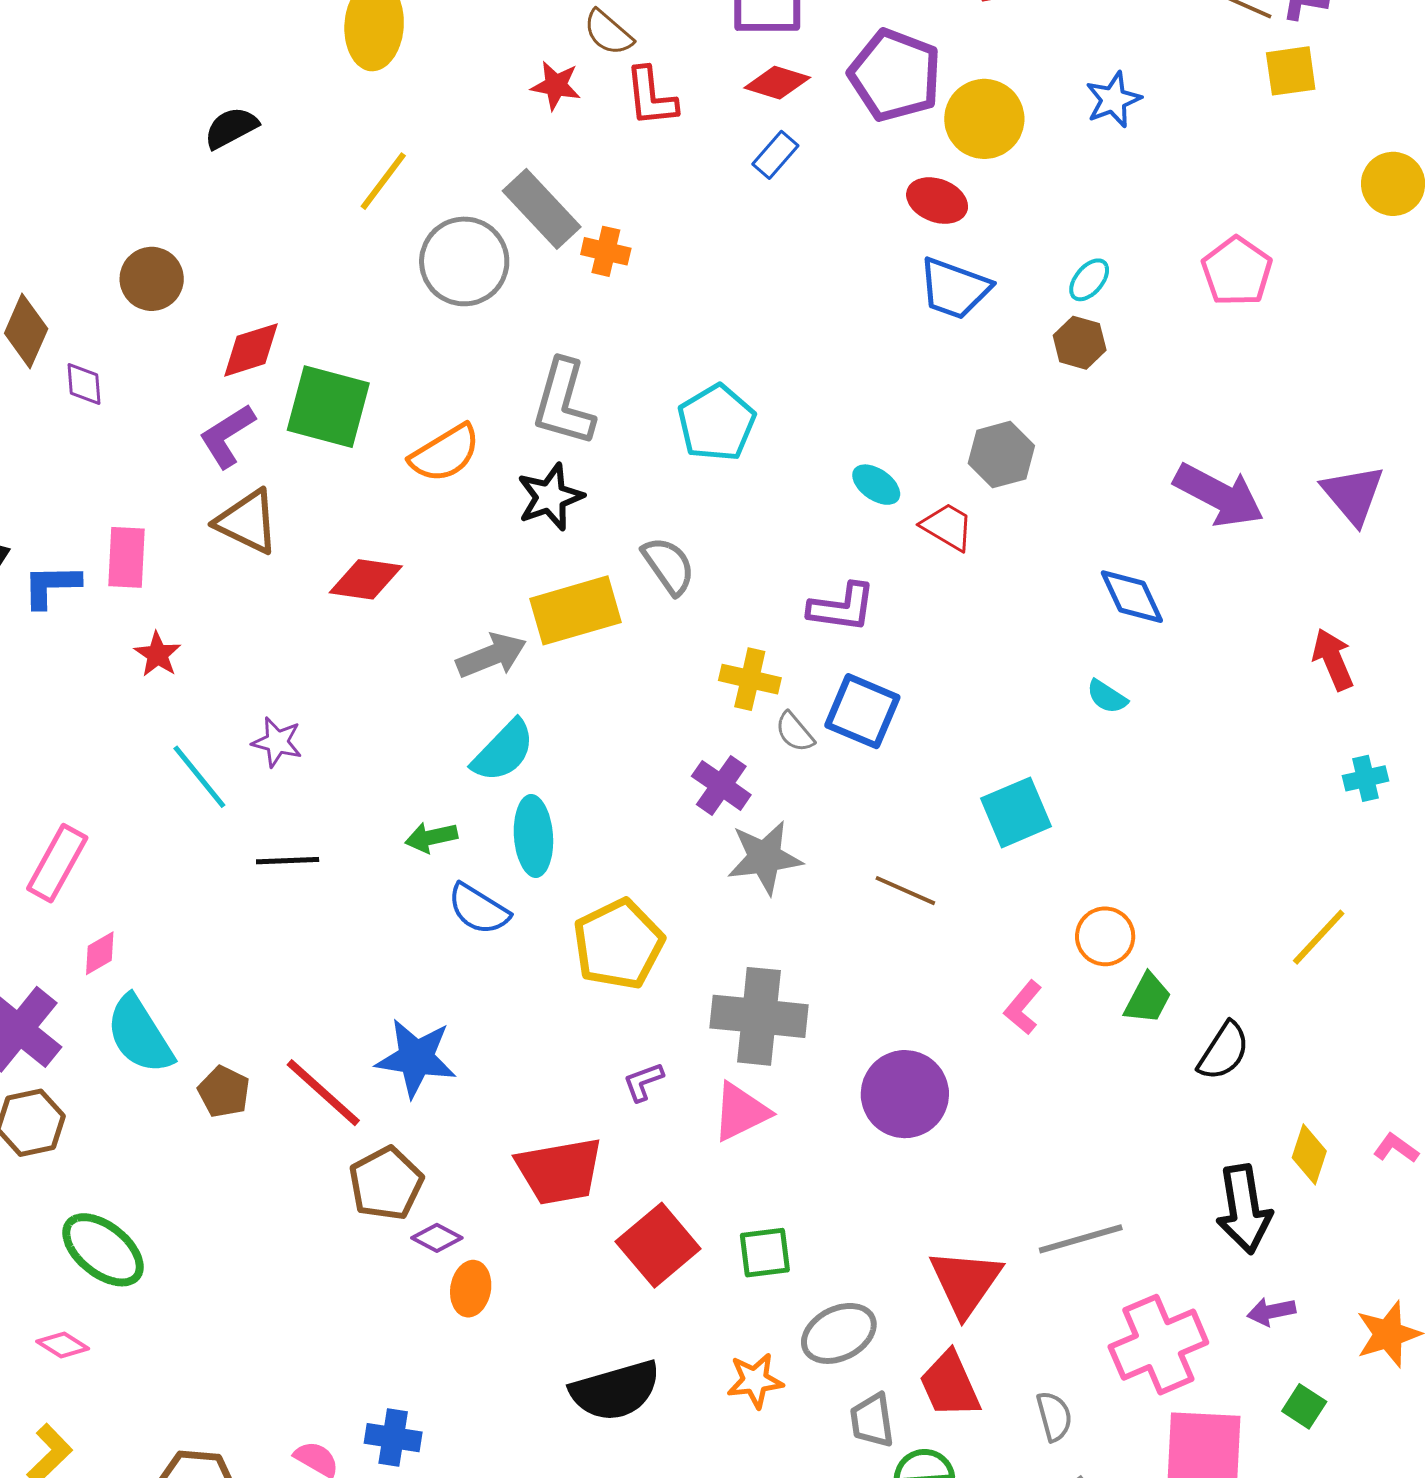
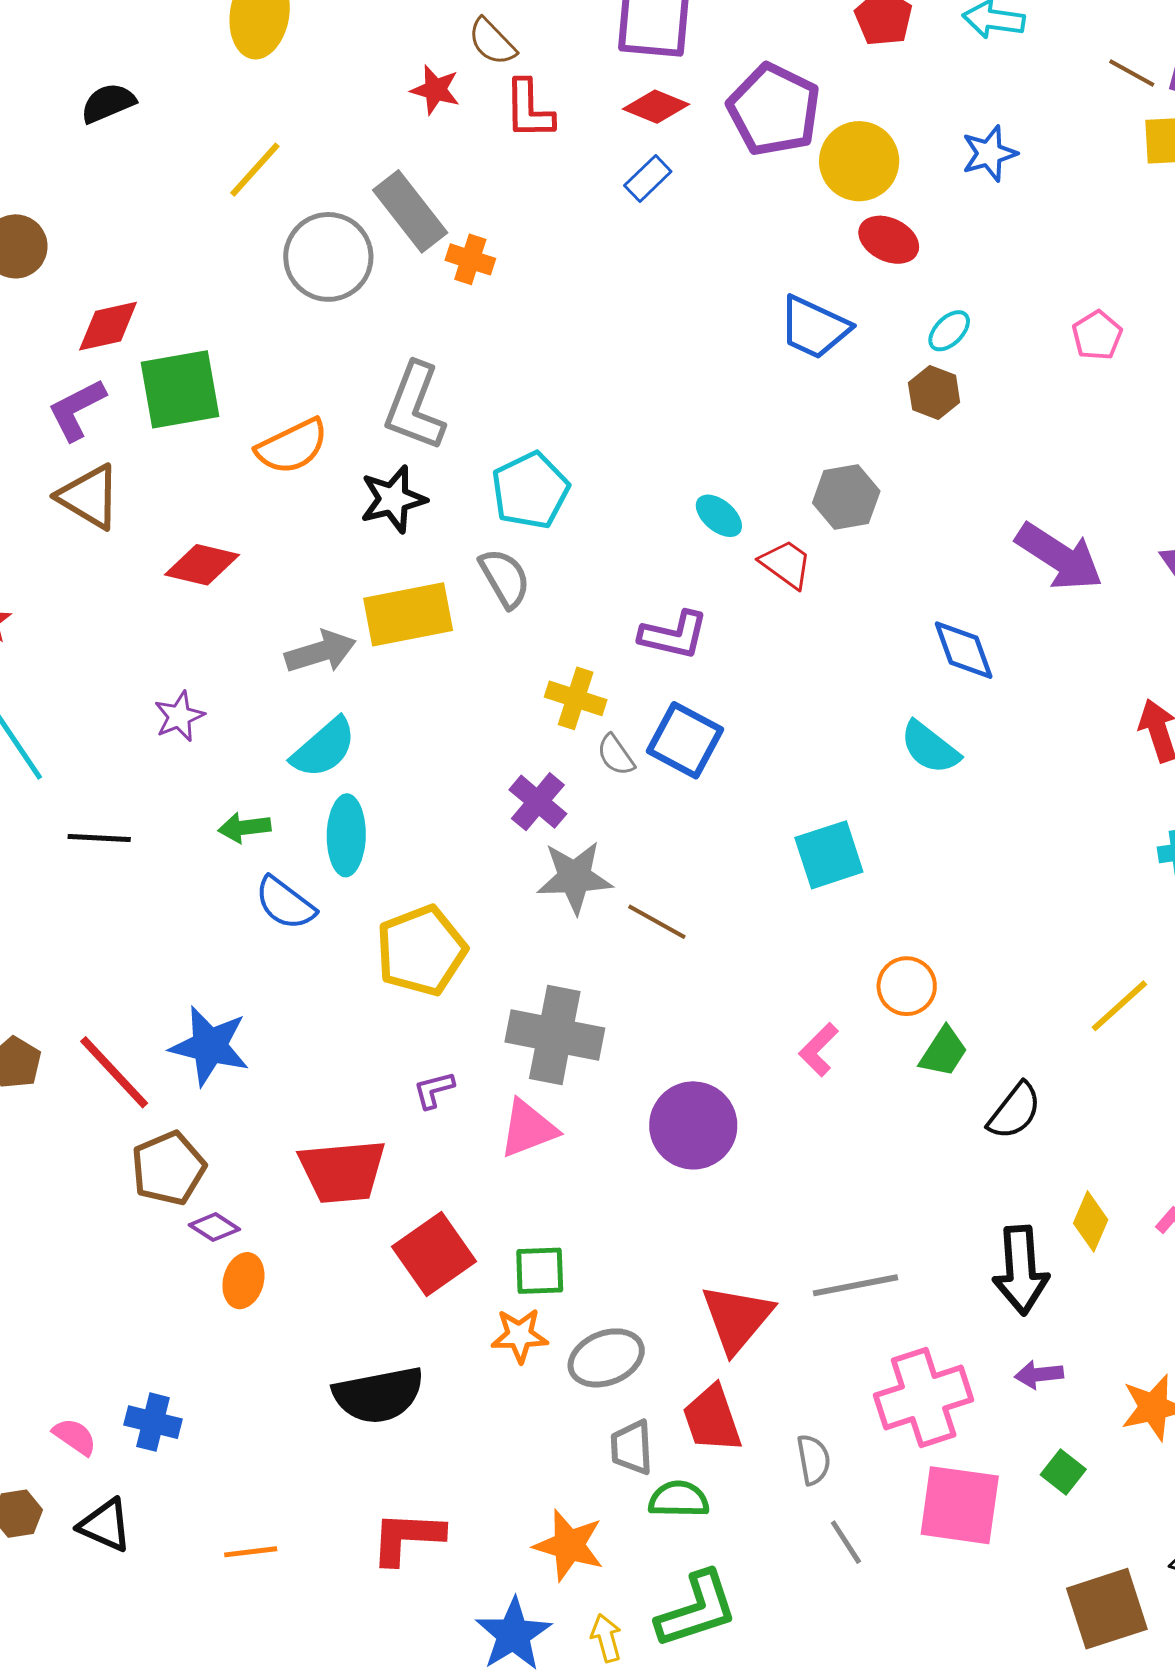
red ellipse: (937, 201) -> (889, 240), moved
pink pentagon: (1237, 271) -> (1097, 335), size x0.7
green square: (328, 407) -> (180, 389), turned -30
cyan pentagon: (716, 423) -> (530, 490), moved
cyan semicircle: (1107, 697) -> (930, 748), size x1.5
purple star: (277, 742) -> (179, 716), moved, turned 30
brown line: (905, 891) -> (657, 922), moved
orange star: (755, 1381) -> (520, 1335), moved

